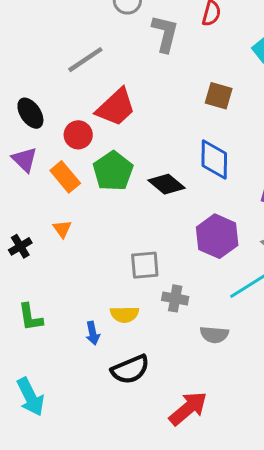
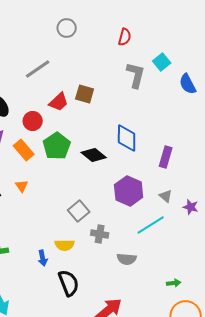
gray L-shape: (165, 34) -> (136, 75), moved
brown square: (219, 96) -> (85, 94), moved
red trapezoid: (116, 107) -> (59, 102), size x0.7
gray square: (145, 265) -> (79, 211), turned -35
black semicircle: (130, 369) -> (69, 283), turned -88

